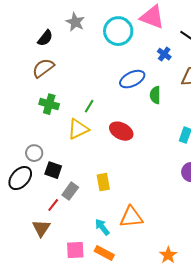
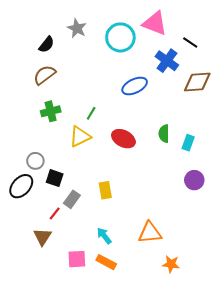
blue cross: (164, 54) -> (167, 61), size x1.6
green semicircle: (155, 95) -> (164, 134), moved
green cross: (49, 104) -> (51, 111), turned -30
orange triangle: (131, 217) -> (150, 233), moved
orange star: (168, 255) -> (171, 264), turned -30

